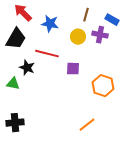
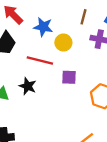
yellow circle: (78, 37) -> (63, 43), moved
black star: (27, 68) -> (28, 86), moved

